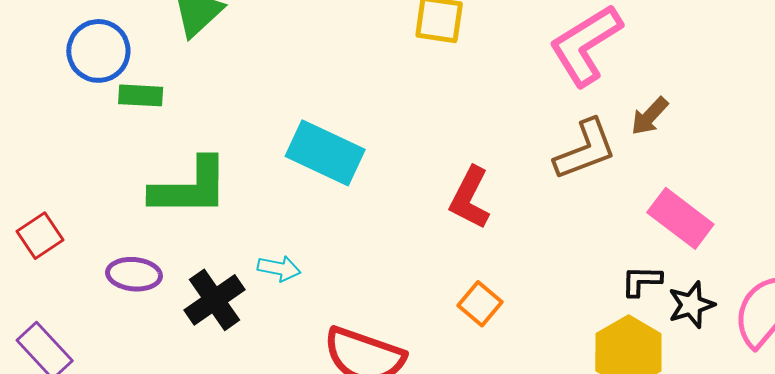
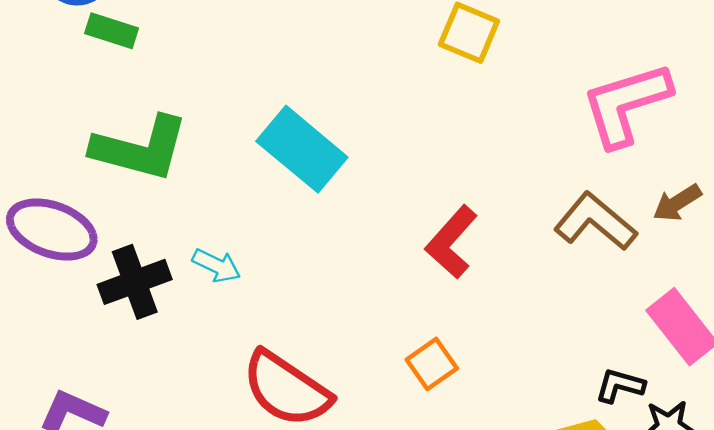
brown L-shape: (585, 150) -> (595, 222), turned -134
purple ellipse: (134, 274) -> (52, 230), size x1.4

